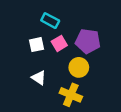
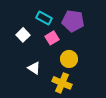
purple pentagon: (88, 41) -> (73, 21), moved
white square: (37, 45) -> (23, 35), moved, turned -32

